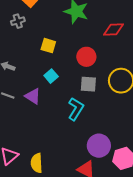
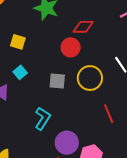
red circle: (86, 57) -> (71, 47), moved
cyan L-shape: (76, 109) -> (43, 118), moved

